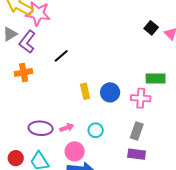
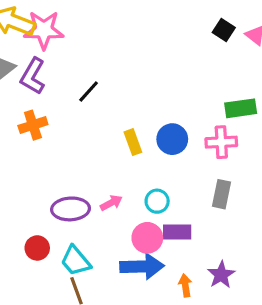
pink circle: (75, 151) -> (147, 238), moved
purple rectangle: (137, 154) -> (177, 232), moved
red circle: (16, 158) -> (37, 248), moved

